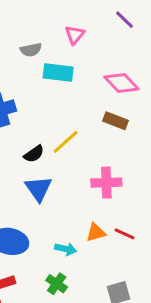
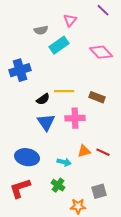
cyan rectangle: (58, 72) -> (59, 45), turned -42
brown rectangle: (115, 121) -> (97, 97), moved
yellow line: (66, 142) -> (64, 91), turned 42
pink cross: (106, 183) -> (75, 118), moved

